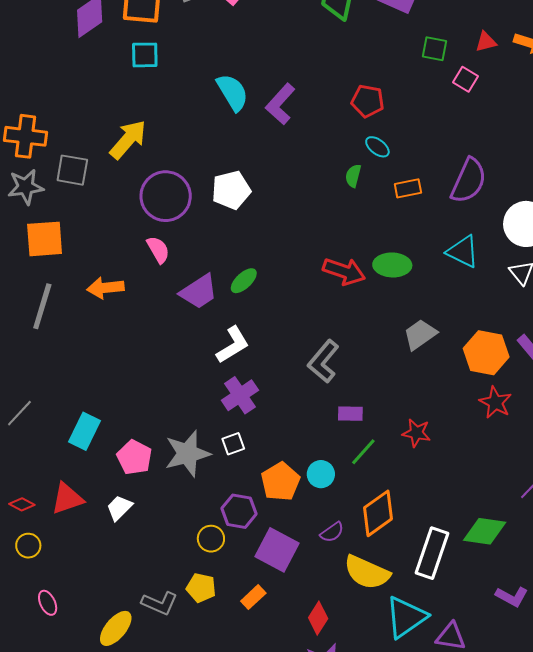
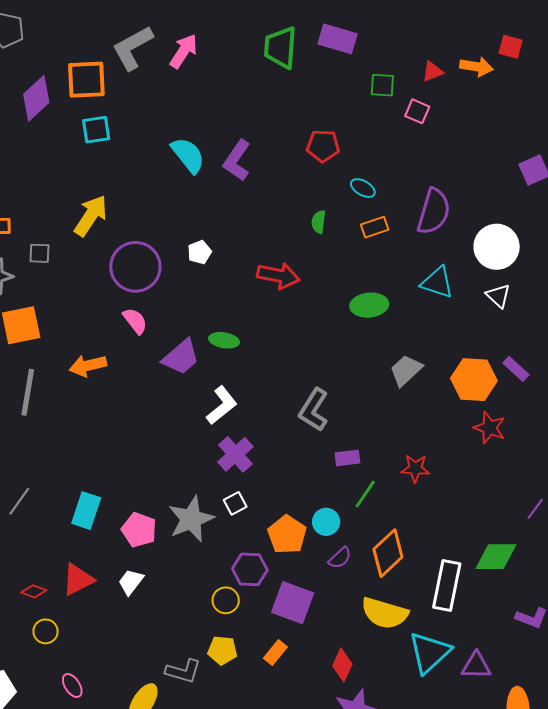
cyan ellipse: (377, 147) -> (363, 188), moved
gray square: (72, 170) -> (39, 253), size x0.7
white pentagon: (231, 190) -> (199, 252), size x0.6
red arrow: (344, 271) -> (278, 276), moved
green ellipse: (244, 281) -> (224, 340), turned 60
purple semicircle: (332, 532) -> (340, 558), moved

